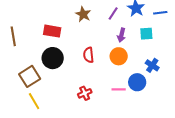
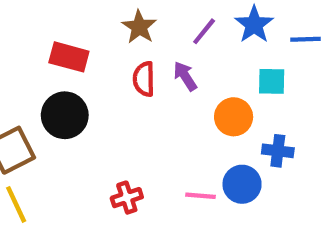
purple arrow: (121, 35) -> (185, 76), moved, turned 128
red semicircle: (89, 55) -> (144, 79), moved
orange circle: (119, 56) -> (234, 117), moved
blue cross: (152, 65) -> (278, 151), turned -32

